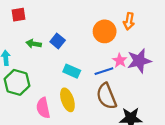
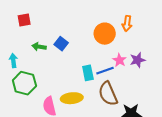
purple star: (139, 61) -> (138, 60), size x0.7
cyan rectangle: (72, 71) -> (88, 73), moved, turned 56
yellow ellipse: (67, 100) -> (72, 98), turned -75

